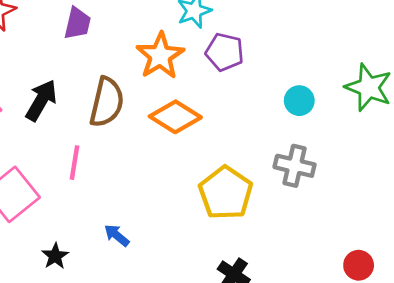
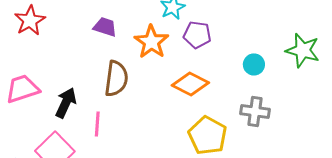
purple trapezoid: (77, 23) -> (105, 27), moved, turned -80
black arrow: (41, 100) -> (66, 103), moved
orange diamond: (175, 117) -> (190, 84), moved

